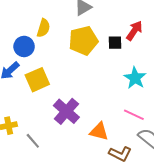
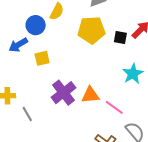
yellow square: (37, 80) -> (42, 58), size x0.7
pink line: (134, 115) -> (114, 107), moved
orange triangle: (99, 132) -> (90, 95), moved, turned -30

